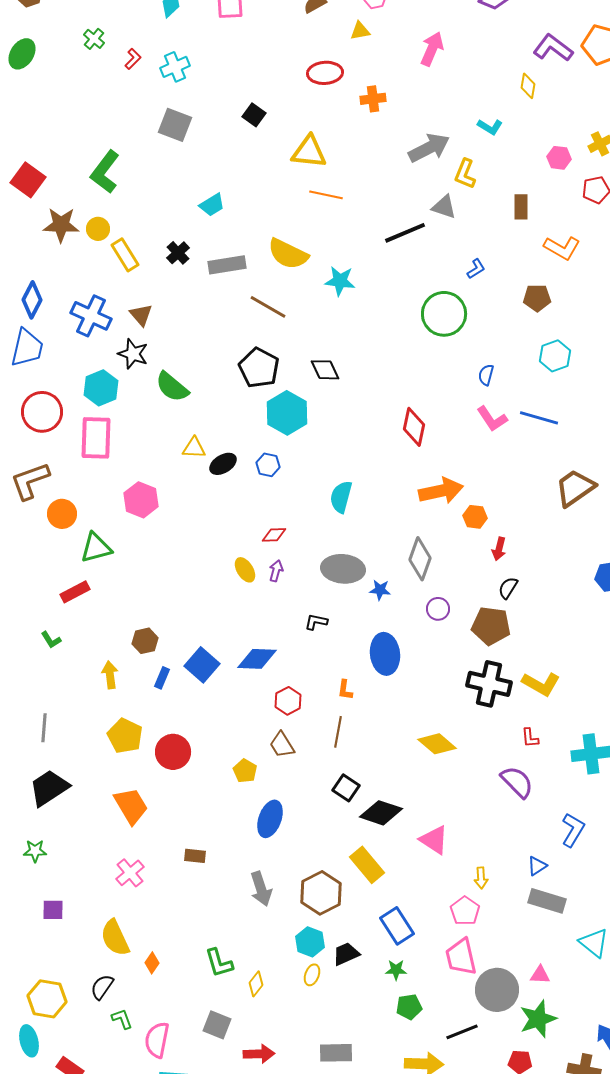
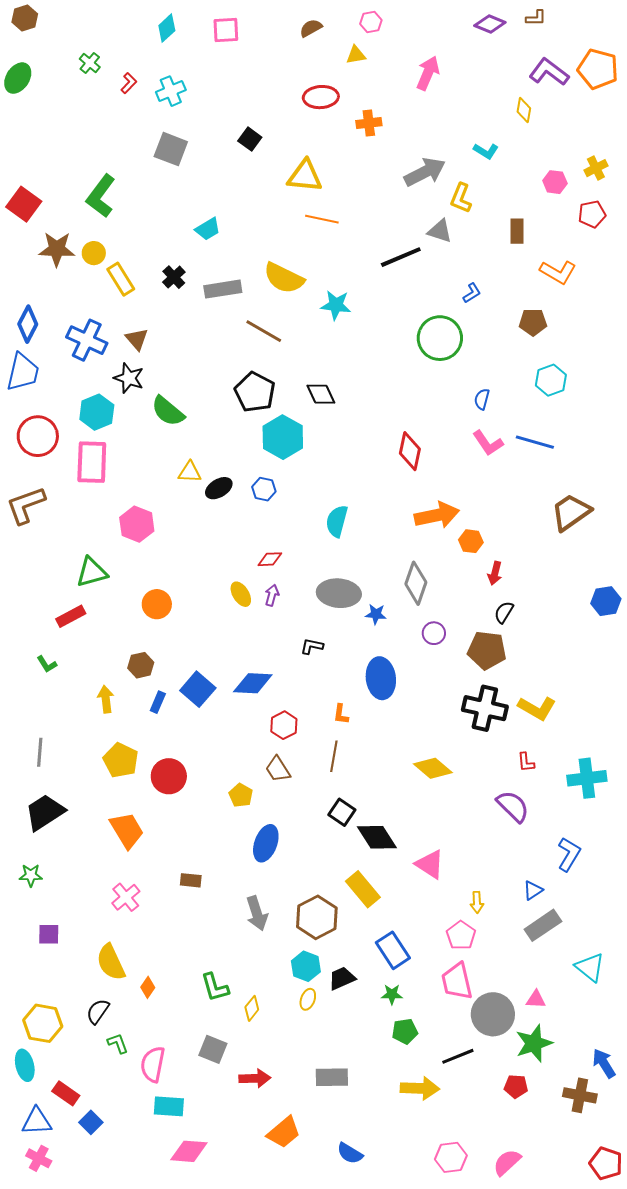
orange circle: (62, 514) -> (157, 604), moved
black diamond: (381, 813) -> (377, 837), turned 39
gray rectangle: (547, 901) -> (543, 925), turned -51

